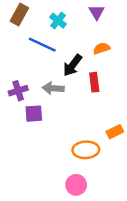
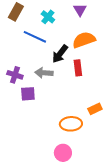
orange semicircle: (102, 48) -> (84, 40), size x1.6
purple cross: (18, 91) -> (15, 75), turned 35

